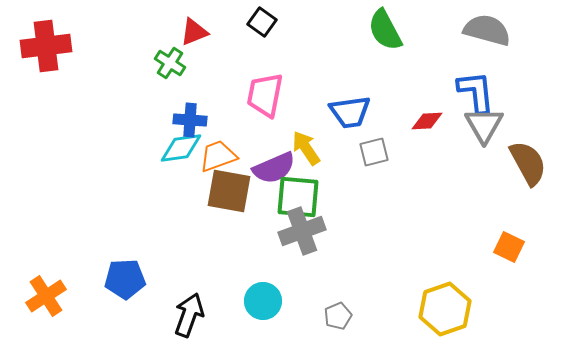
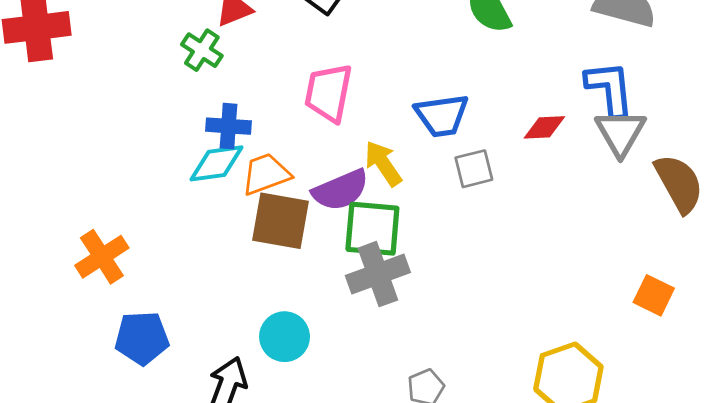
orange cross: (46, 296) -> (102, 257), moved
cyan circle: (263, 301) -> (285, 337), moved

